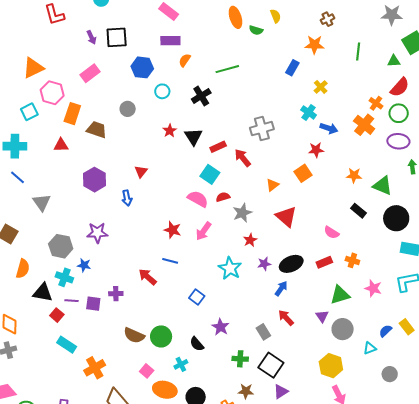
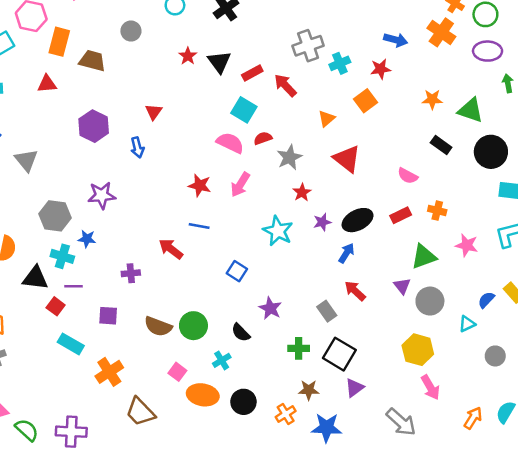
cyan cross: (309, 112) -> (340, 63), moved, turned 35
purple square: (93, 304) -> (108, 316), moved

